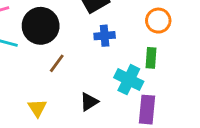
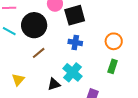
green rectangle: (151, 58) -> (113, 66), moved
cyan cross: (129, 80) -> (72, 72), moved

